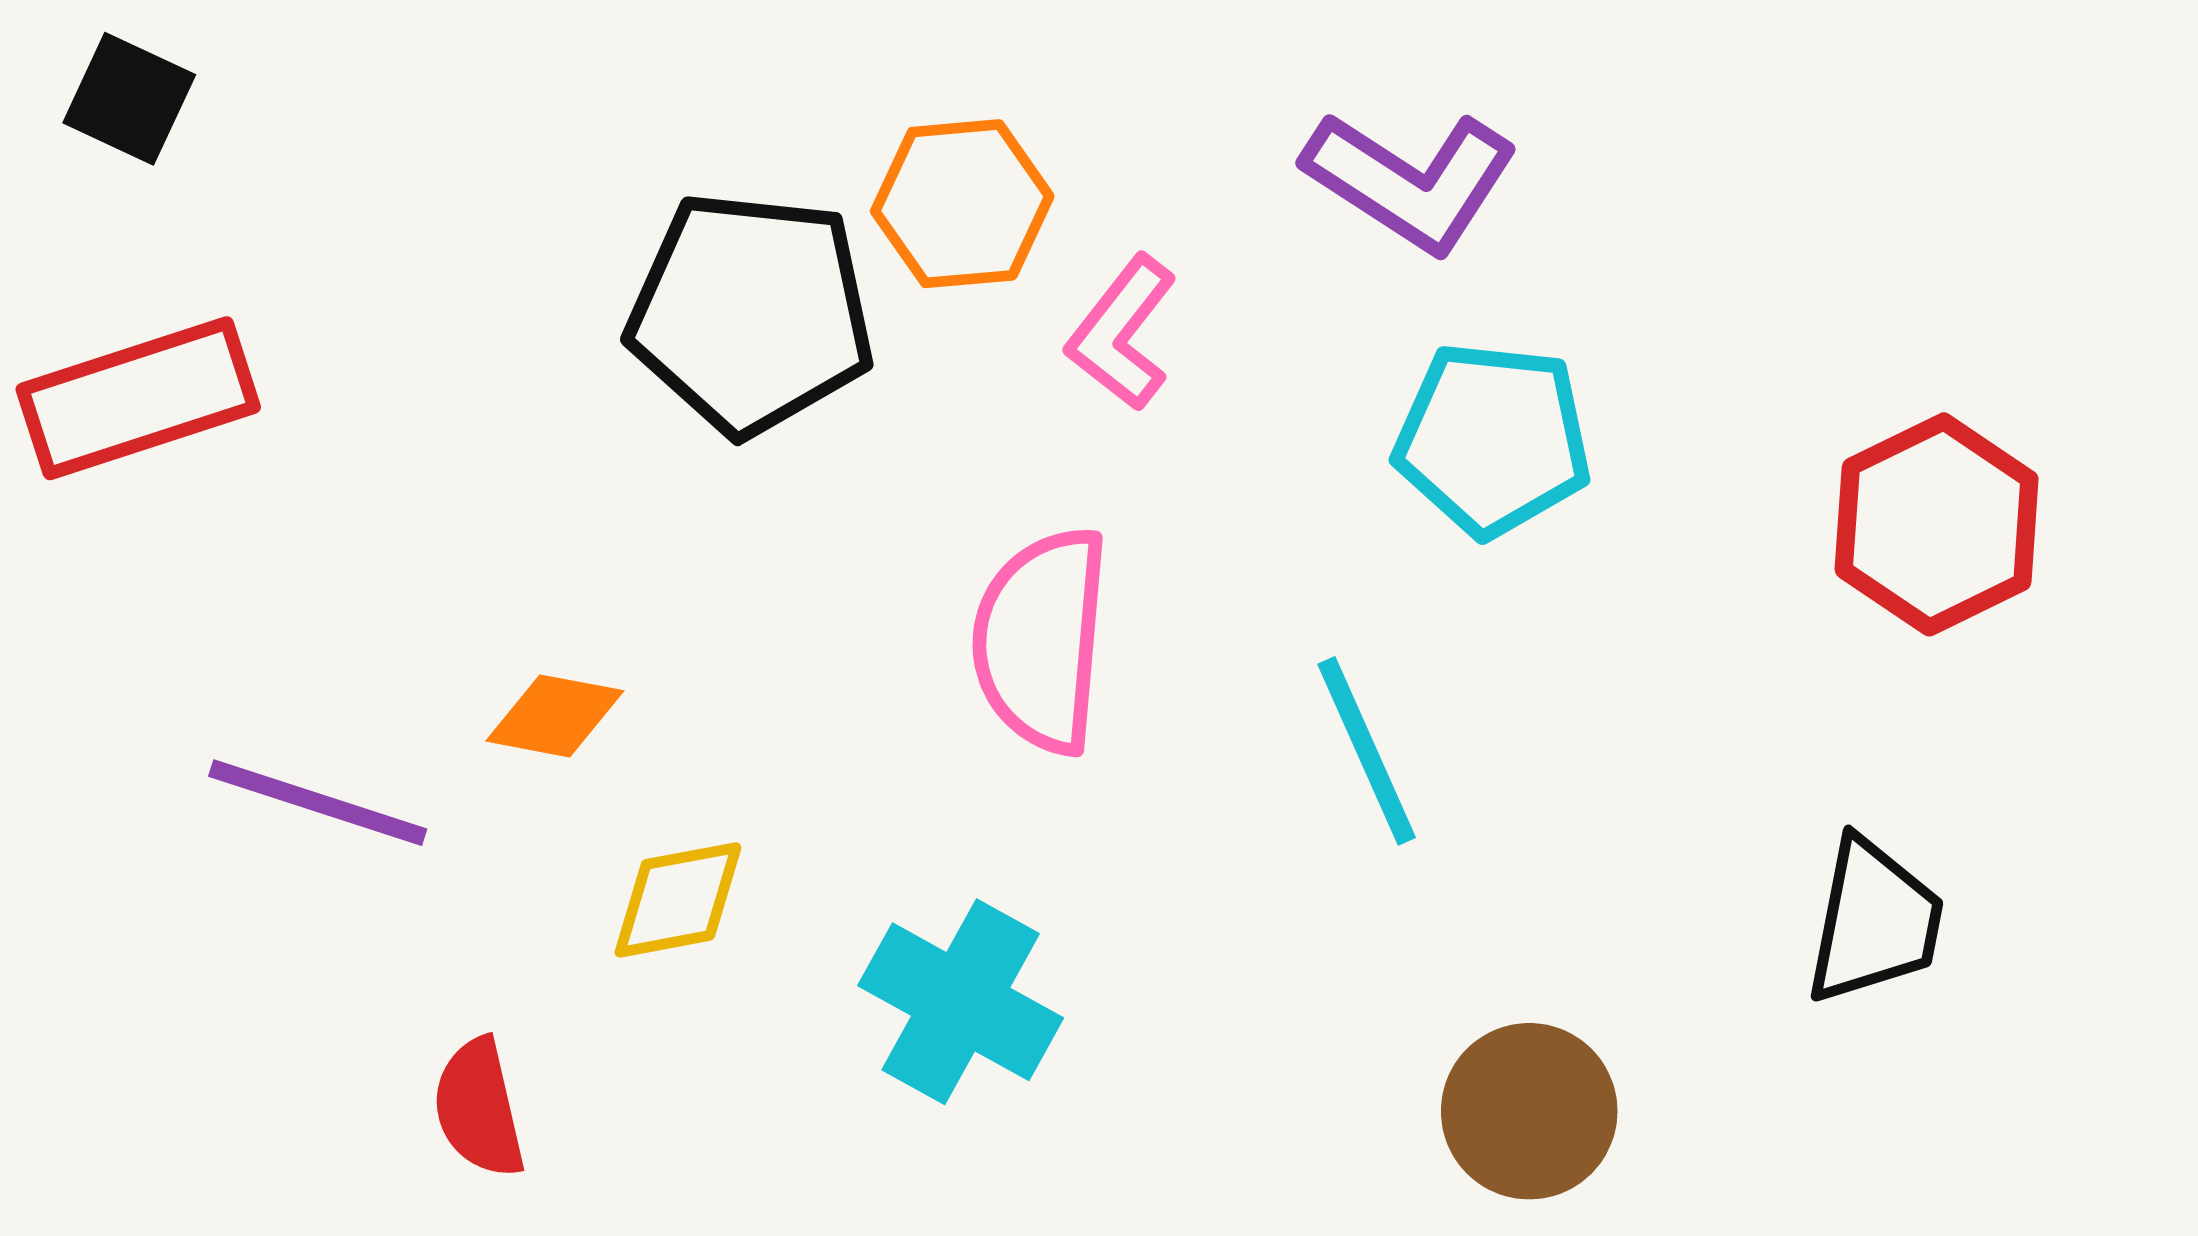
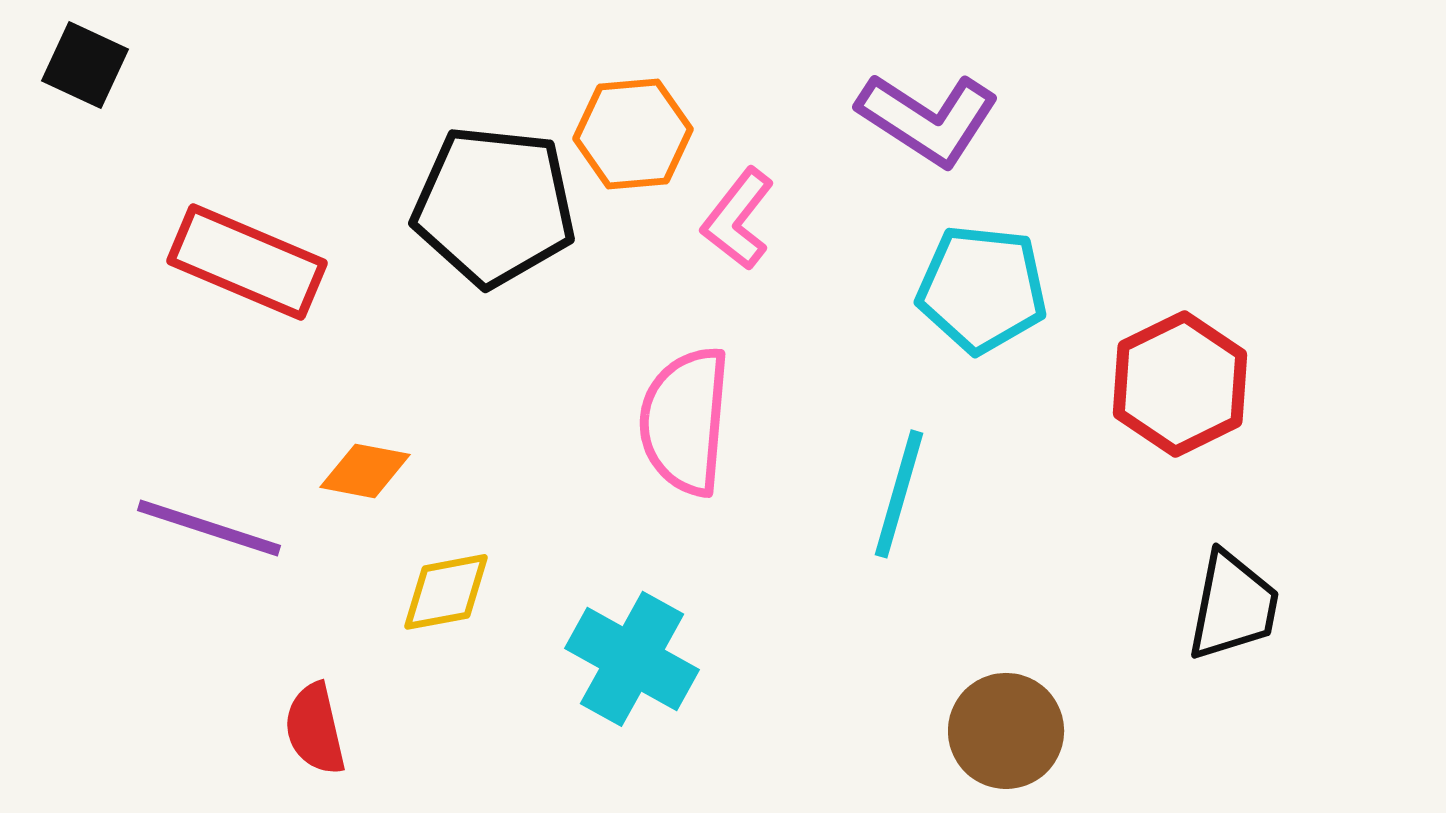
red rectangle: (138, 398) -> (247, 262), moved, turned 41
red hexagon: (1937, 524) -> (1180, 384), moved
cyan line: (1367, 751) -> (899, 494), turned 40

